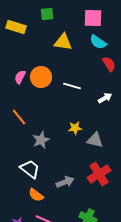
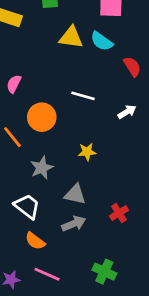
cyan semicircle: (98, 42) -> (102, 41), moved
orange circle: (41, 77) -> (42, 117), moved
gray triangle: (95, 140) -> (75, 194), moved
red cross: (99, 174) -> (119, 213), size x0.6

